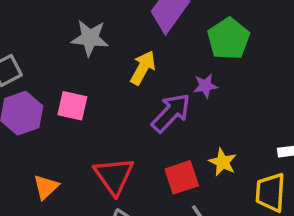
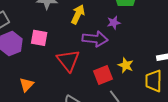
purple arrow: (171, 113) -> (95, 39), turned 55
red triangle: (114, 176) -> (68, 60), moved

